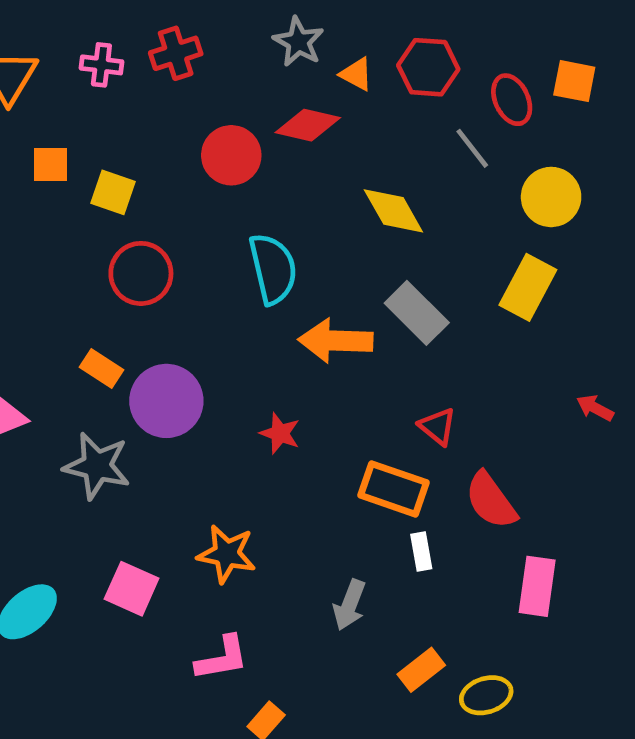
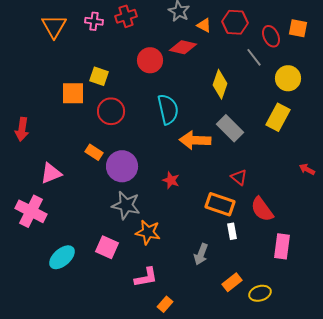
orange square: (51, 165) -> (73, 93), moved, size x1.4
yellow diamond: (393, 211) -> (220, 84), turned 48
gray star: (97, 466) -> (126, 205), moved

